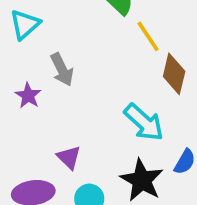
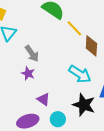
purple star: (28, 96) -> (28, 73), moved

